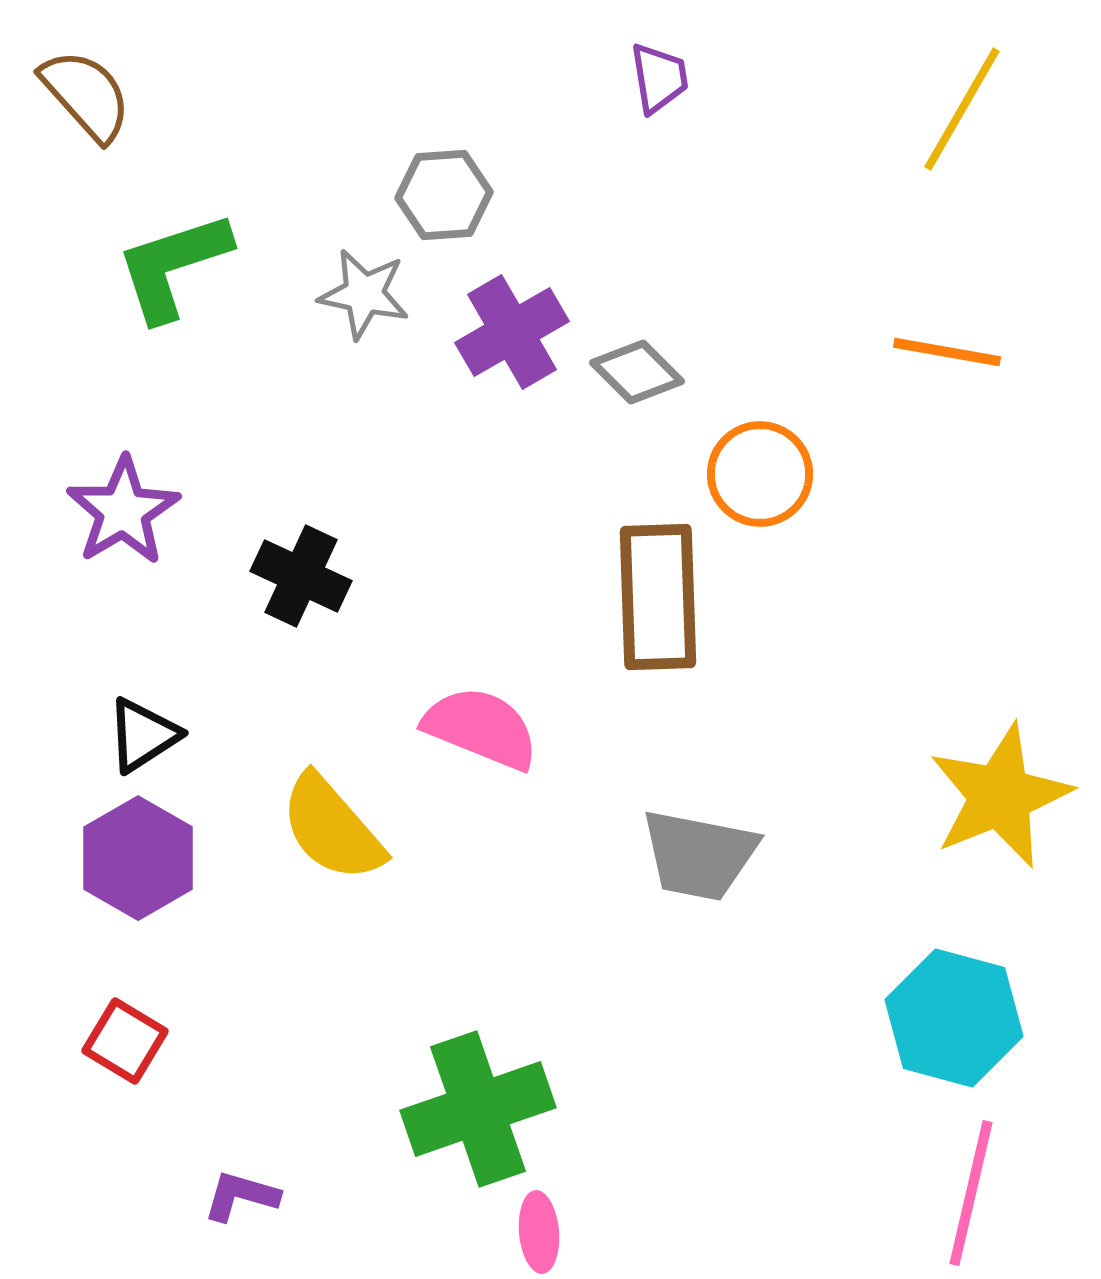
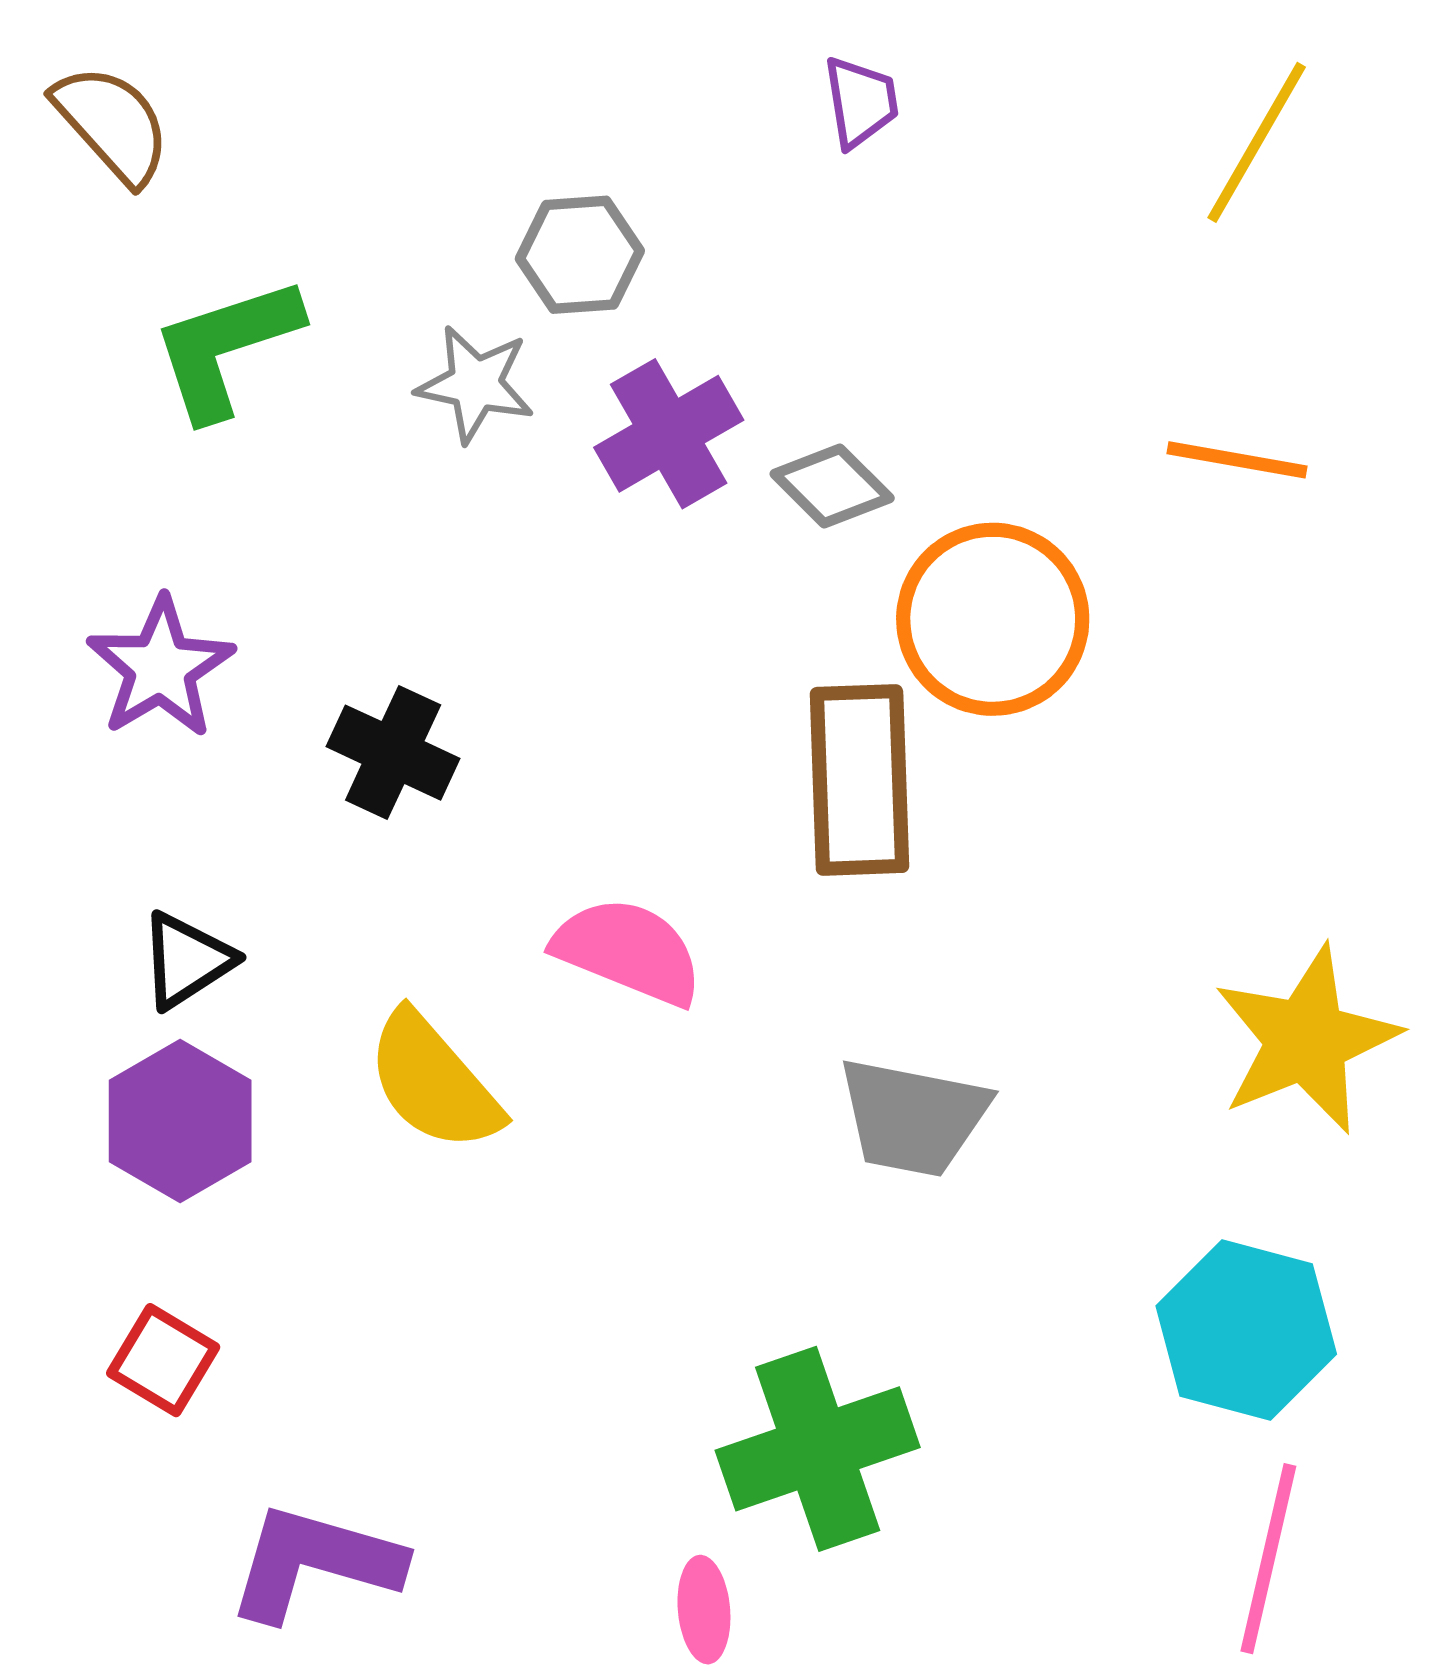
orange circle: (760, 474) -> (993, 619), size x1.4
green cross: (478, 1109) -> (818, 1449), moved
purple L-shape: (241, 1196) -> (315, 1563), size x1.8

